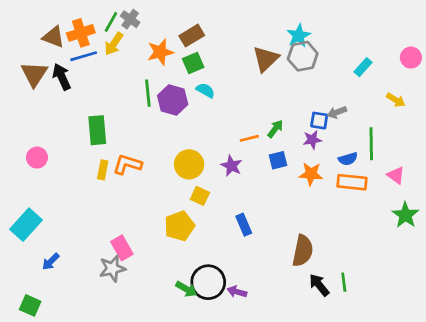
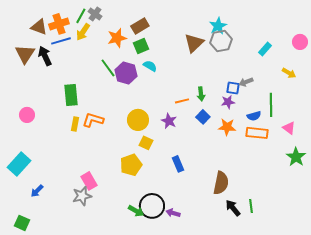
green line: (148, 93) -> (108, 68), turned -30
green arrow: (275, 129) -> (201, 94), turned 136
blue square: (278, 160) -> (203, 117), turned -32

